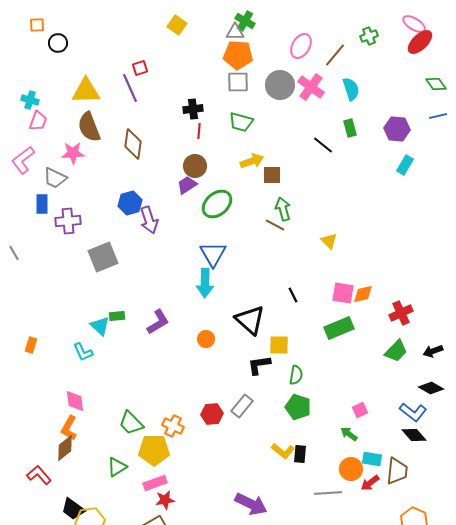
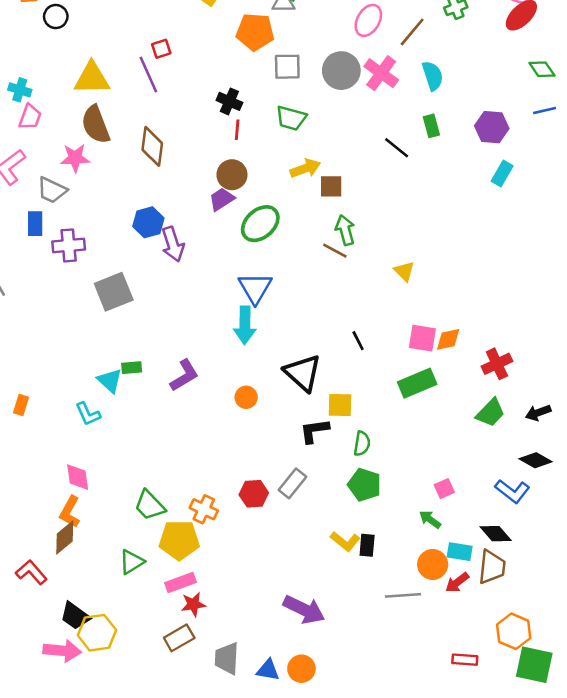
orange pentagon: (238, 55) -> (255, 32), moved
black cross: (193, 109) -> (229, 101), turned 30
black diamond: (414, 435) -> (496, 534), moved

